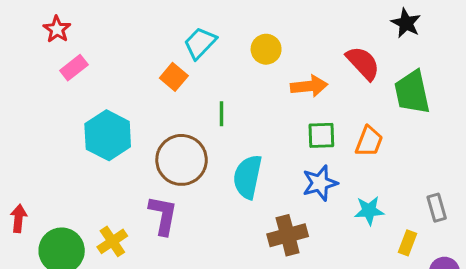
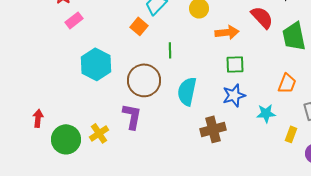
orange trapezoid: (369, 141) -> (287, 83), moved

